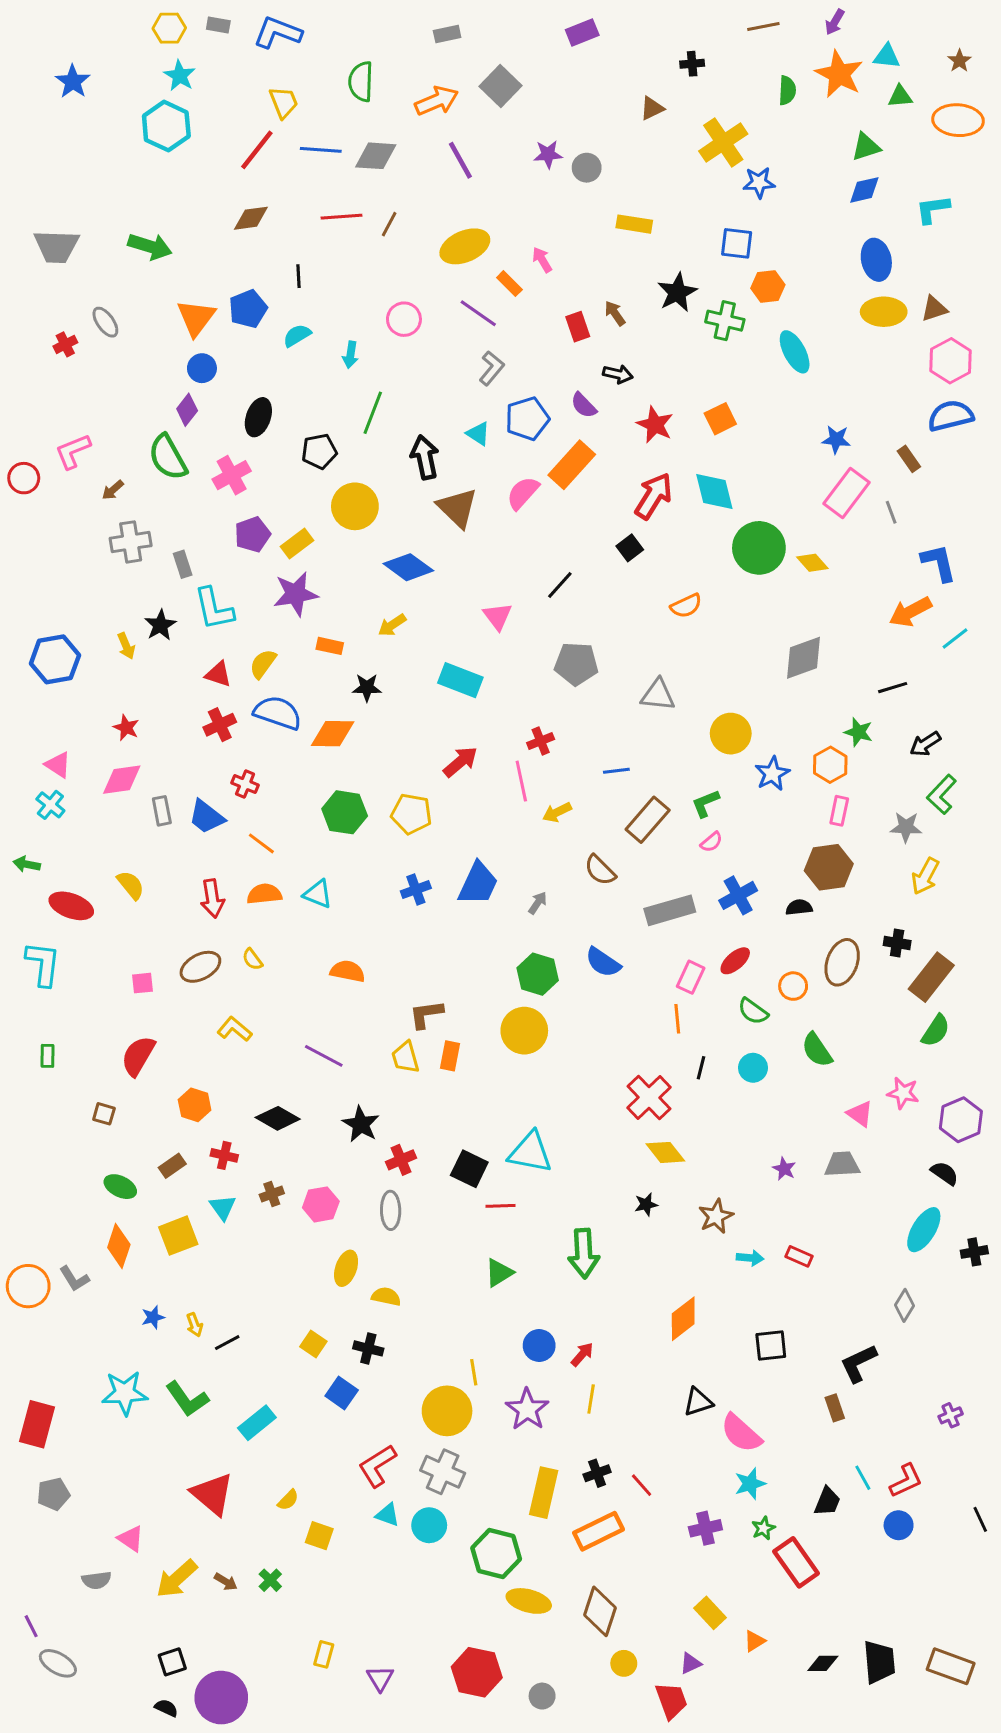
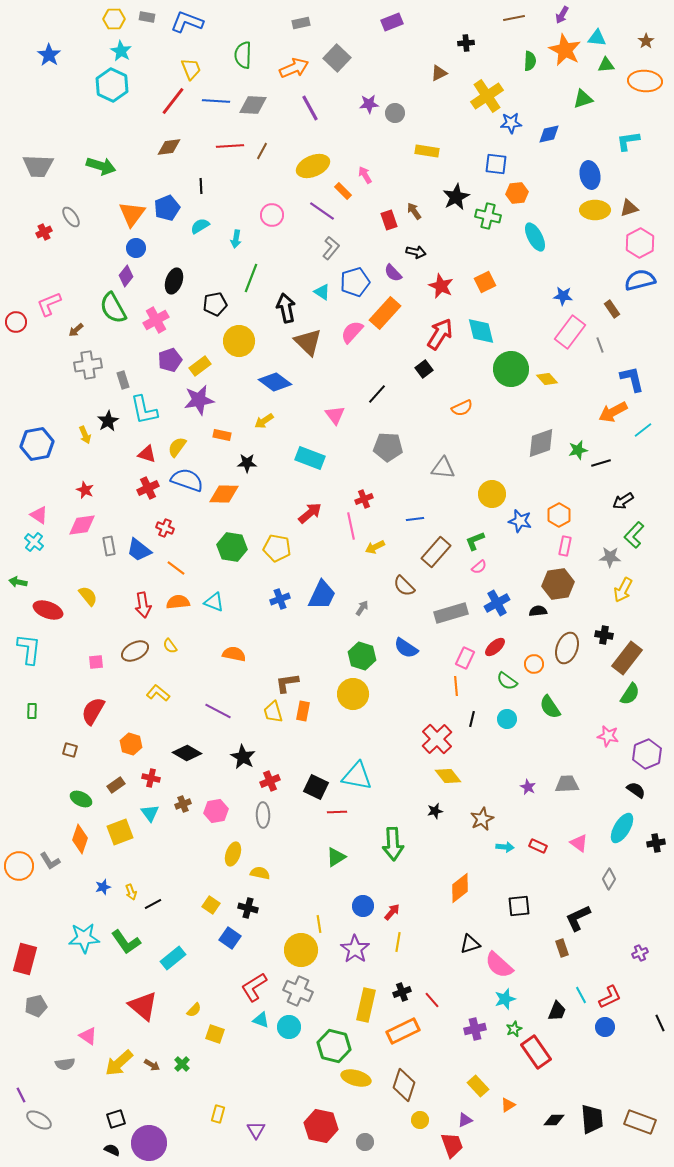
blue diamond: (864, 190) -> (549, 134), moved
green star: (858, 732) -> (578, 450), moved, turned -30
blue star: (772, 774) -> (520, 521), turned -30
pink triangle: (860, 1114) -> (579, 843), moved

